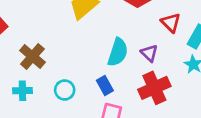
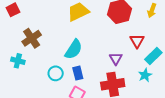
cyan semicircle: (118, 52) -> (74, 49), moved
cyan circle: (65, 90) -> (56, 73), moved

